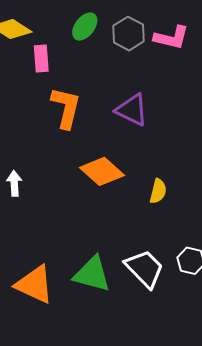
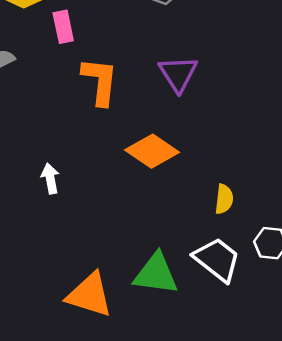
purple triangle: (132, 110) -> (178, 74), turned 39
yellow semicircle: (158, 191) -> (224, 199), moved

